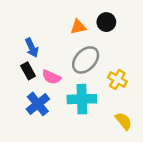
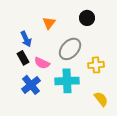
orange triangle: (78, 27) -> (49, 23), moved, turned -40
yellow cross: (117, 80) -> (96, 65), turned -35

